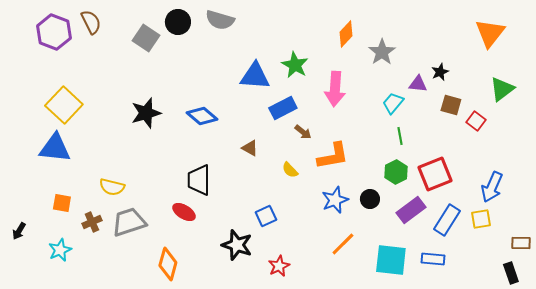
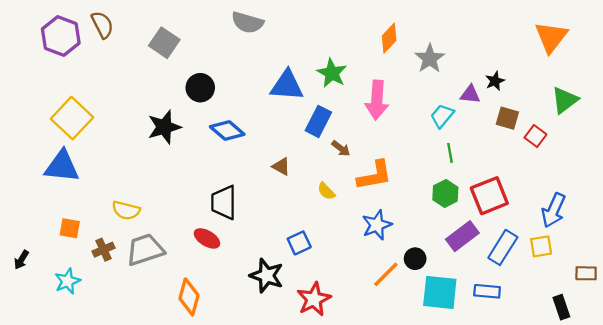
black circle: (178, 22) -> (200, 88), moved
blue rectangle: (283, 108) -> (318, 121), turned -36
black circle: (370, 199) -> (415, 259), moved
red star: (279, 266) -> (314, 299), size x1.4
black rectangle: (511, 273) -> (561, 307), moved

